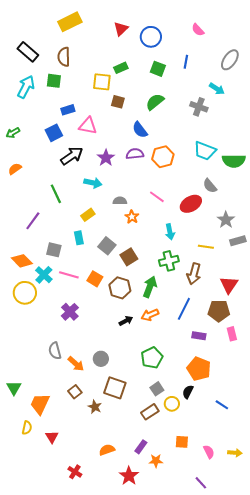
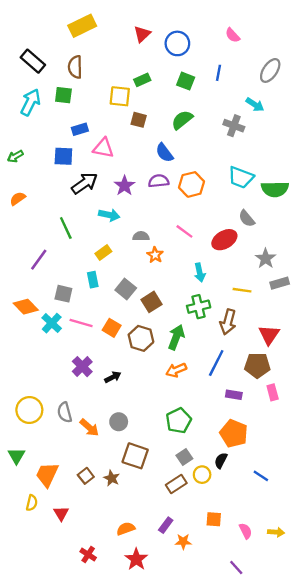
blue square: (54, 133) -> (63, 156), turned 30
yellow circle: (25, 293) -> (29, 410), moved
black arrow: (126, 321) -> (113, 377), moved
brown square: (75, 392) -> (86, 476), moved
red star: (129, 476) -> (136, 559), moved

